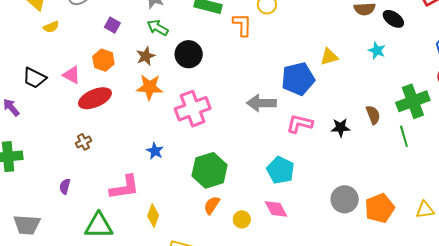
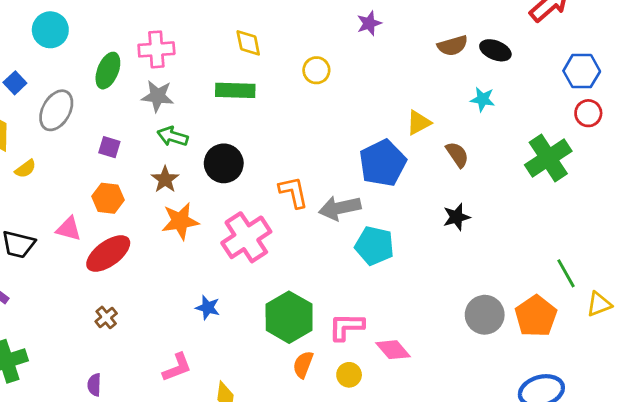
orange L-shape: (242, 25) -> (293, 192), moved
brown semicircle: (373, 115) -> (457, 155), moved
pink L-shape: (300, 124) -> (346, 327), moved
green line: (404, 136) -> (566, 273), moved
cyan pentagon: (281, 170) -> (374, 246), moved
pink L-shape: (124, 187) -> (177, 367), size x0.7

